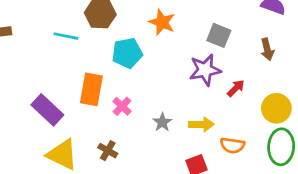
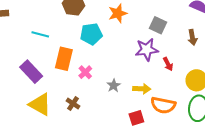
orange star: (162, 22) -> (118, 13), turned 30
cyan line: (66, 36) -> (40, 34), moved
red arrow: (236, 88) -> (168, 64), turned 104
orange semicircle: (232, 145) -> (163, 105), size x1.4

